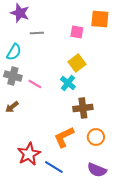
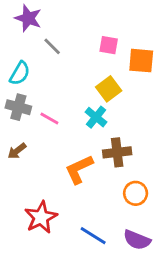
orange square: (100, 19) -> (141, 61), moved
gray line: (37, 33) -> (52, 46), turned 48
orange L-shape: (64, 137) -> (79, 169), moved
blue line: (54, 167) -> (93, 236), moved

